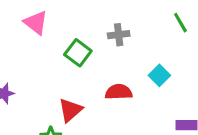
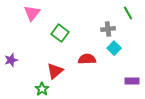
pink triangle: (36, 23) -> (32, 13), turned 30
gray cross: (119, 35) -> (108, 29), moved

